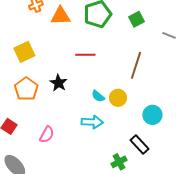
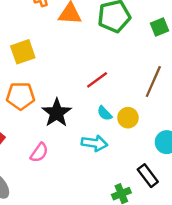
red line: (85, 55) -> (97, 80), moved, turned -42
black star: (58, 83) -> (57, 113), moved, size x1.4
orange pentagon: (26, 89) -> (20, 96), turned 30

